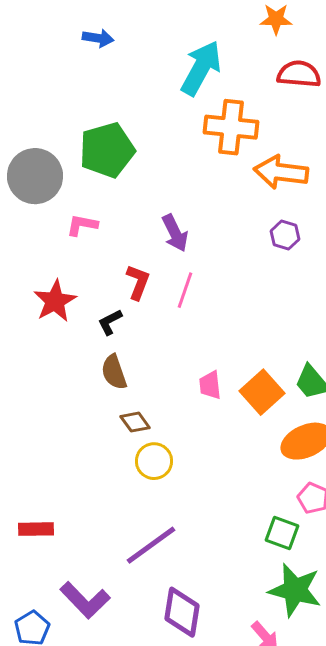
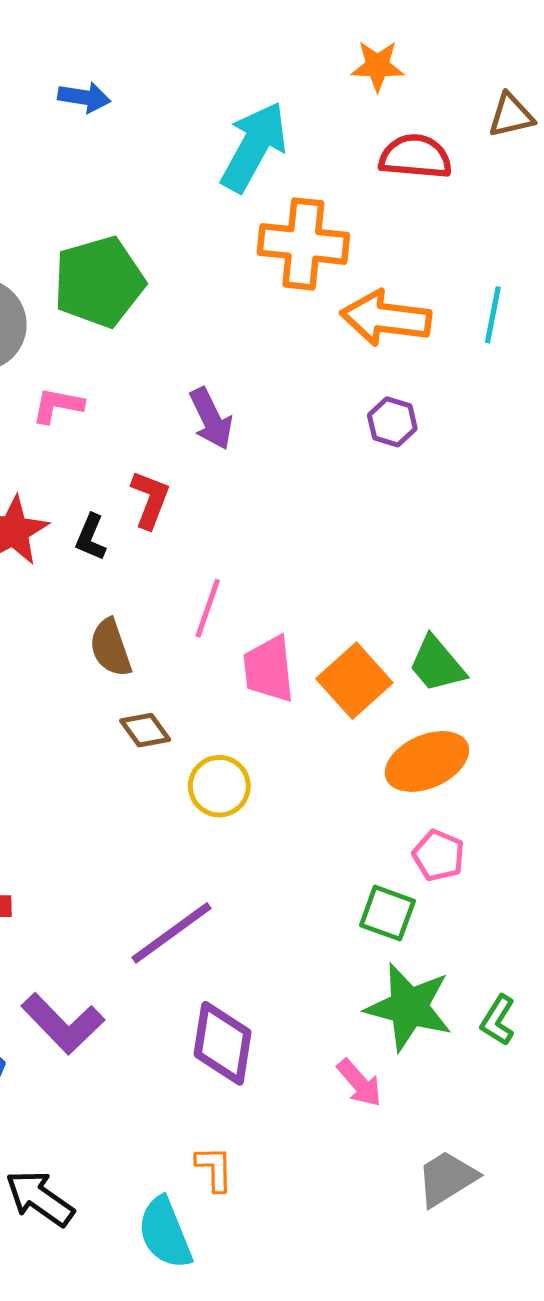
pink line: (185, 290) -> (208, 608), moved
black L-shape: (110, 322) -> (91, 537), moved, turned -40
pink trapezoid: (210, 385) -> (269, 669), size x1.4
yellow circle: (154, 461) -> (219, 786), moved

